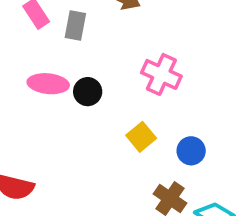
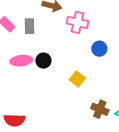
pink cross: (161, 74) -> (78, 22), moved
blue circle: (191, 151) -> (99, 49), moved

